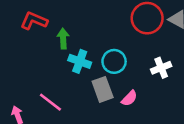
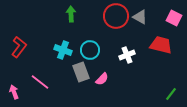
red L-shape: (34, 21) -> (19, 47), moved, turned 105
green arrow: (63, 39) -> (71, 14), moved

